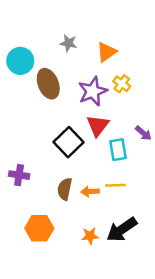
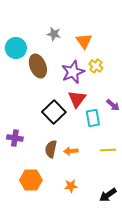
orange triangle: (107, 52) -> (84, 41), turned -30
yellow line: (115, 185) -> (108, 150), moved
black arrow: (122, 230) -> (108, 195), moved, size x0.7

